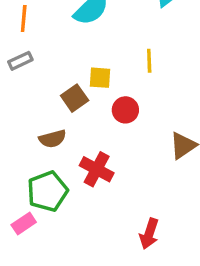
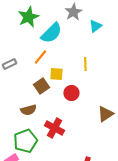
orange line: (24, 18) -> (40, 57), moved, turned 35

